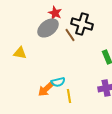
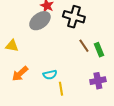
brown line: (70, 35) -> (84, 46), moved
orange arrow: (46, 89) -> (20, 74), moved

